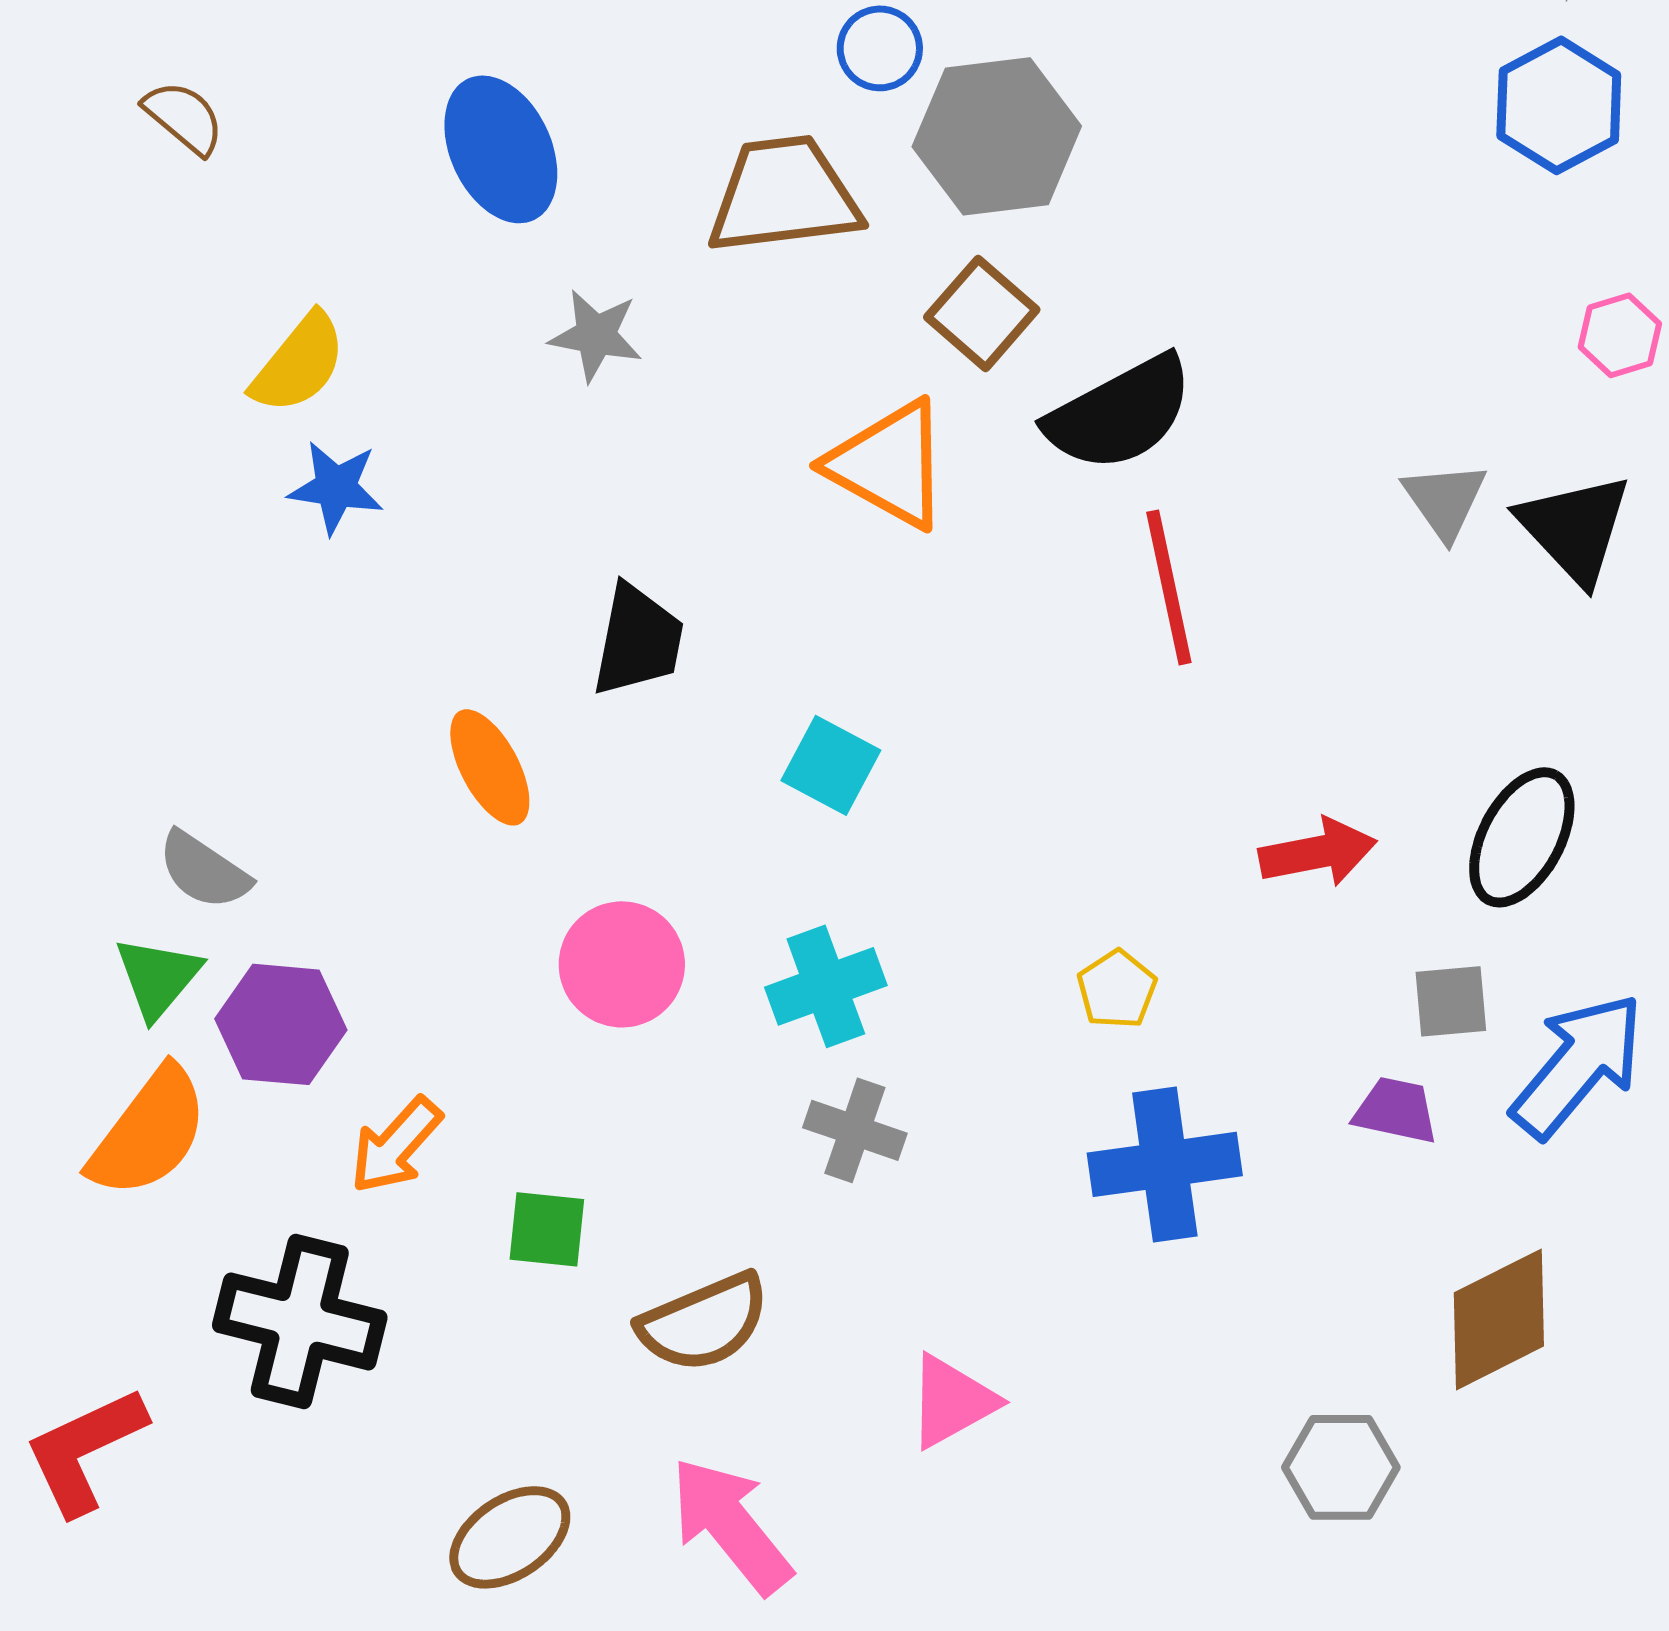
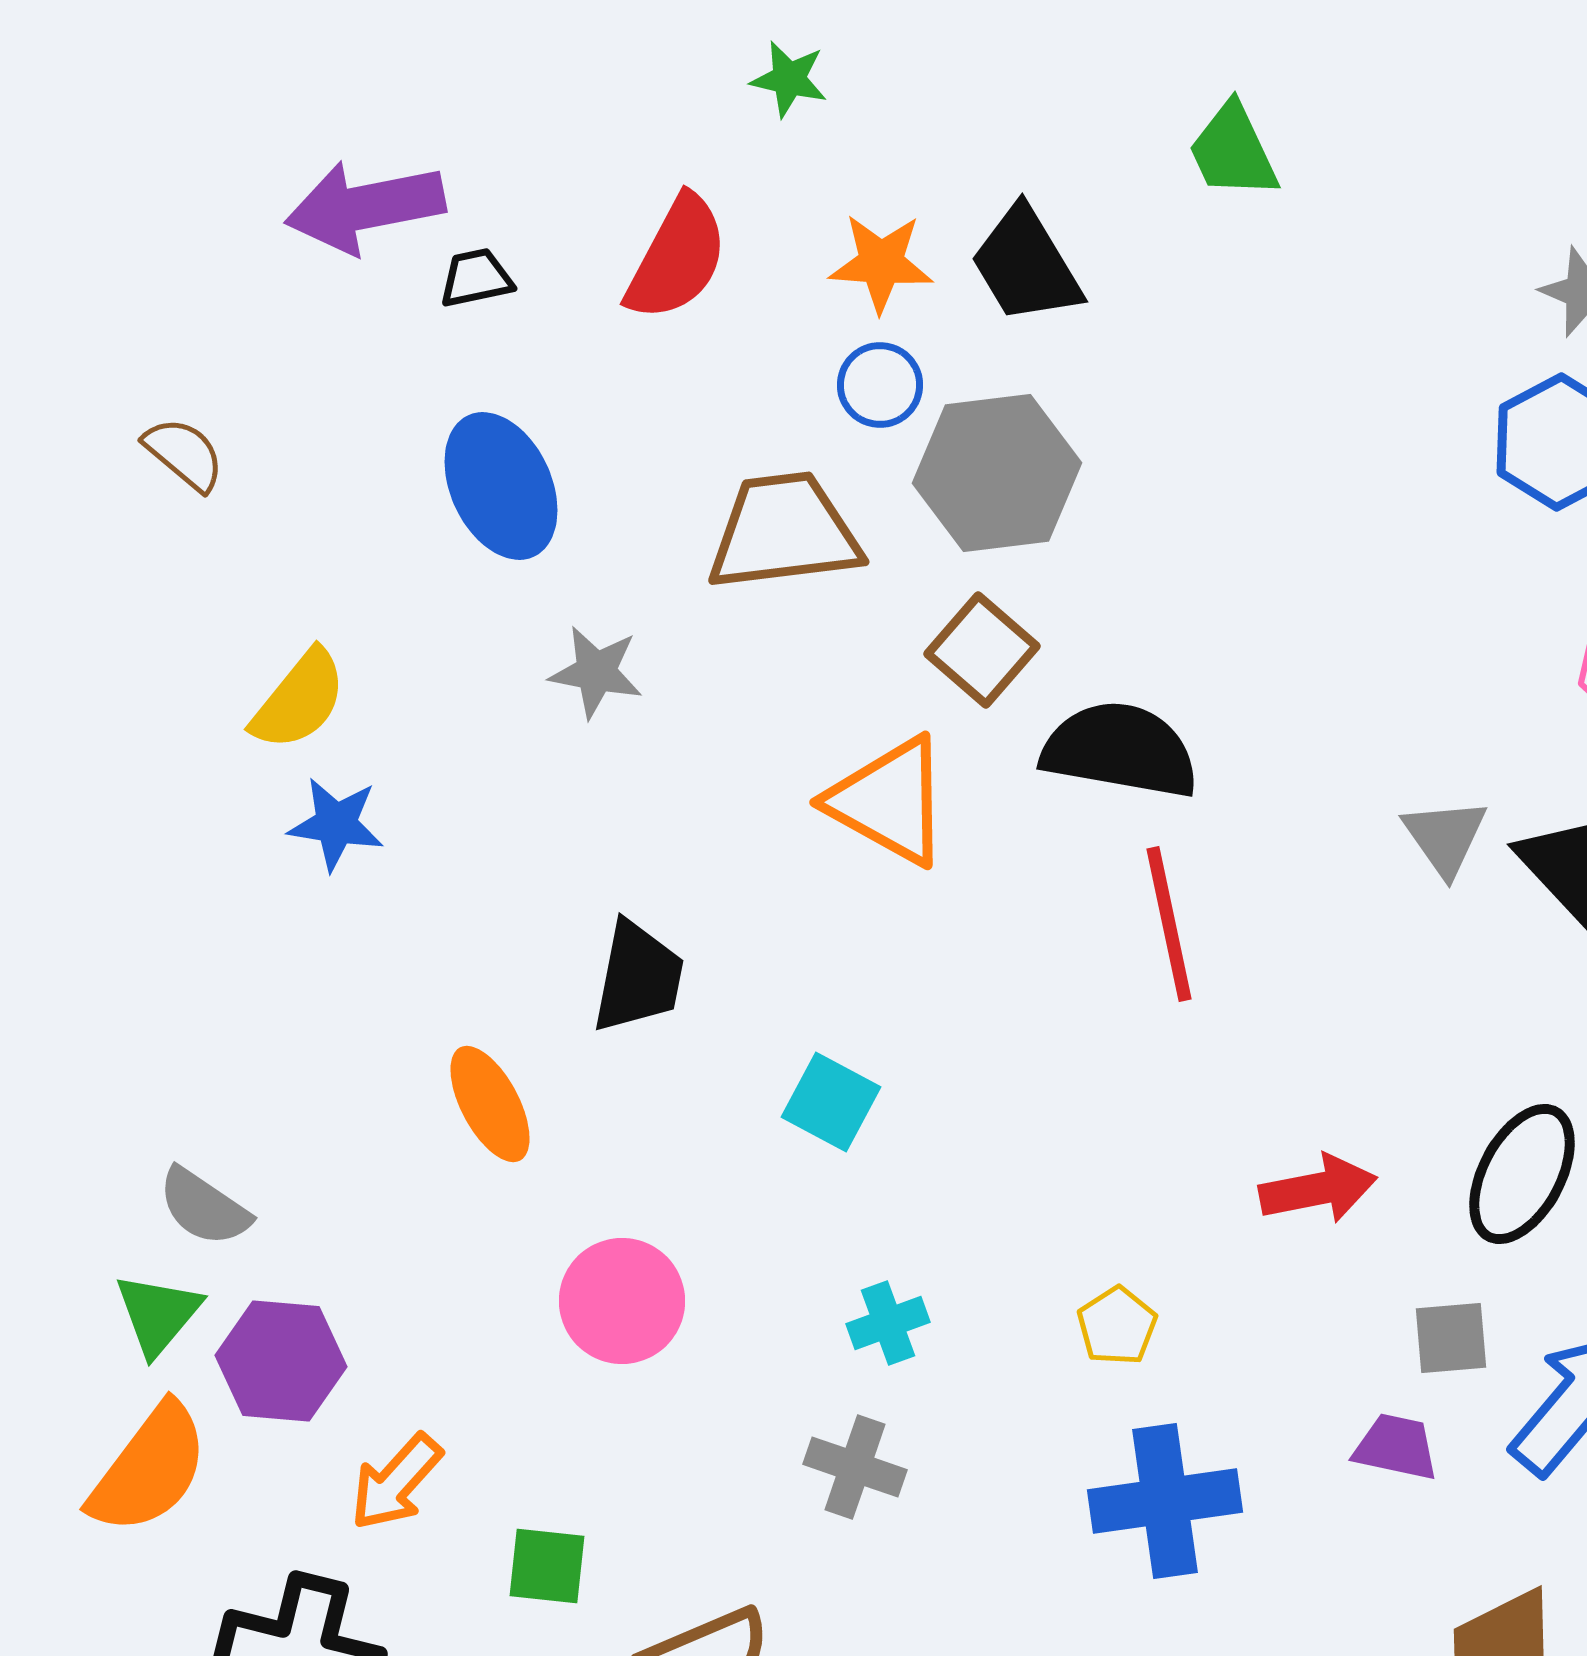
black semicircle: (1120, 413) -> (1120, 750), turned -142
cyan cross: (826, 986) -> (888, 1323), moved, size x0.7

